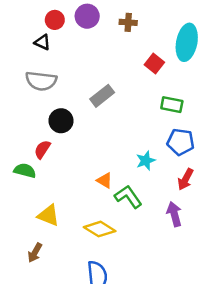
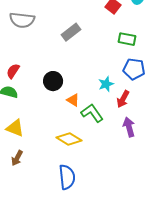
black circle: (61, 121) -> (53, 81), moved
red semicircle: (42, 149) -> (13, 71), moved
red arrow: (185, 179) -> (123, 99), moved
yellow triangle: (49, 215) -> (15, 128), moved

